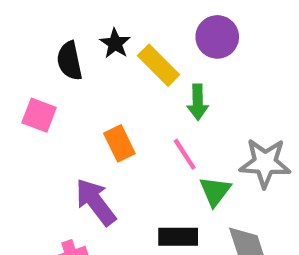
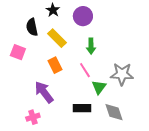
purple circle: (217, 37) -> (83, 16), moved
black star: (115, 43) -> (53, 10), moved
yellow rectangle: (159, 65) -> (57, 38), moved

